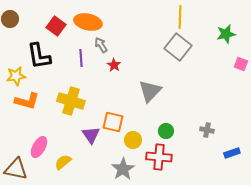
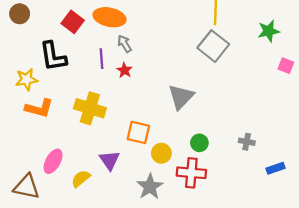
red star: (114, 65) -> (124, 70), moved
purple triangle: (91, 135) -> (110, 160), moved

